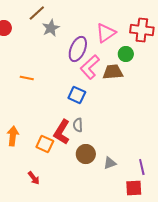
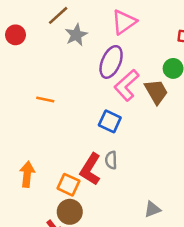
pink triangle: (106, 33) -> (124, 22), moved
brown trapezoid: (113, 72) -> (156, 92), turned 65
brown circle: (86, 154) -> (70, 212), moved

